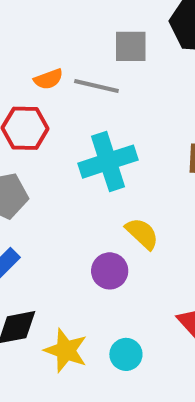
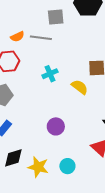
cyan cross: (108, 162) -> (50, 74), size x0.6
yellow semicircle: (142, 233) -> (80, 87), moved

